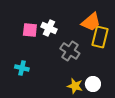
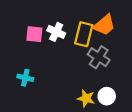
yellow rectangle: (100, 37) -> (84, 34), moved
gray cross: (70, 51) -> (99, 57), moved

